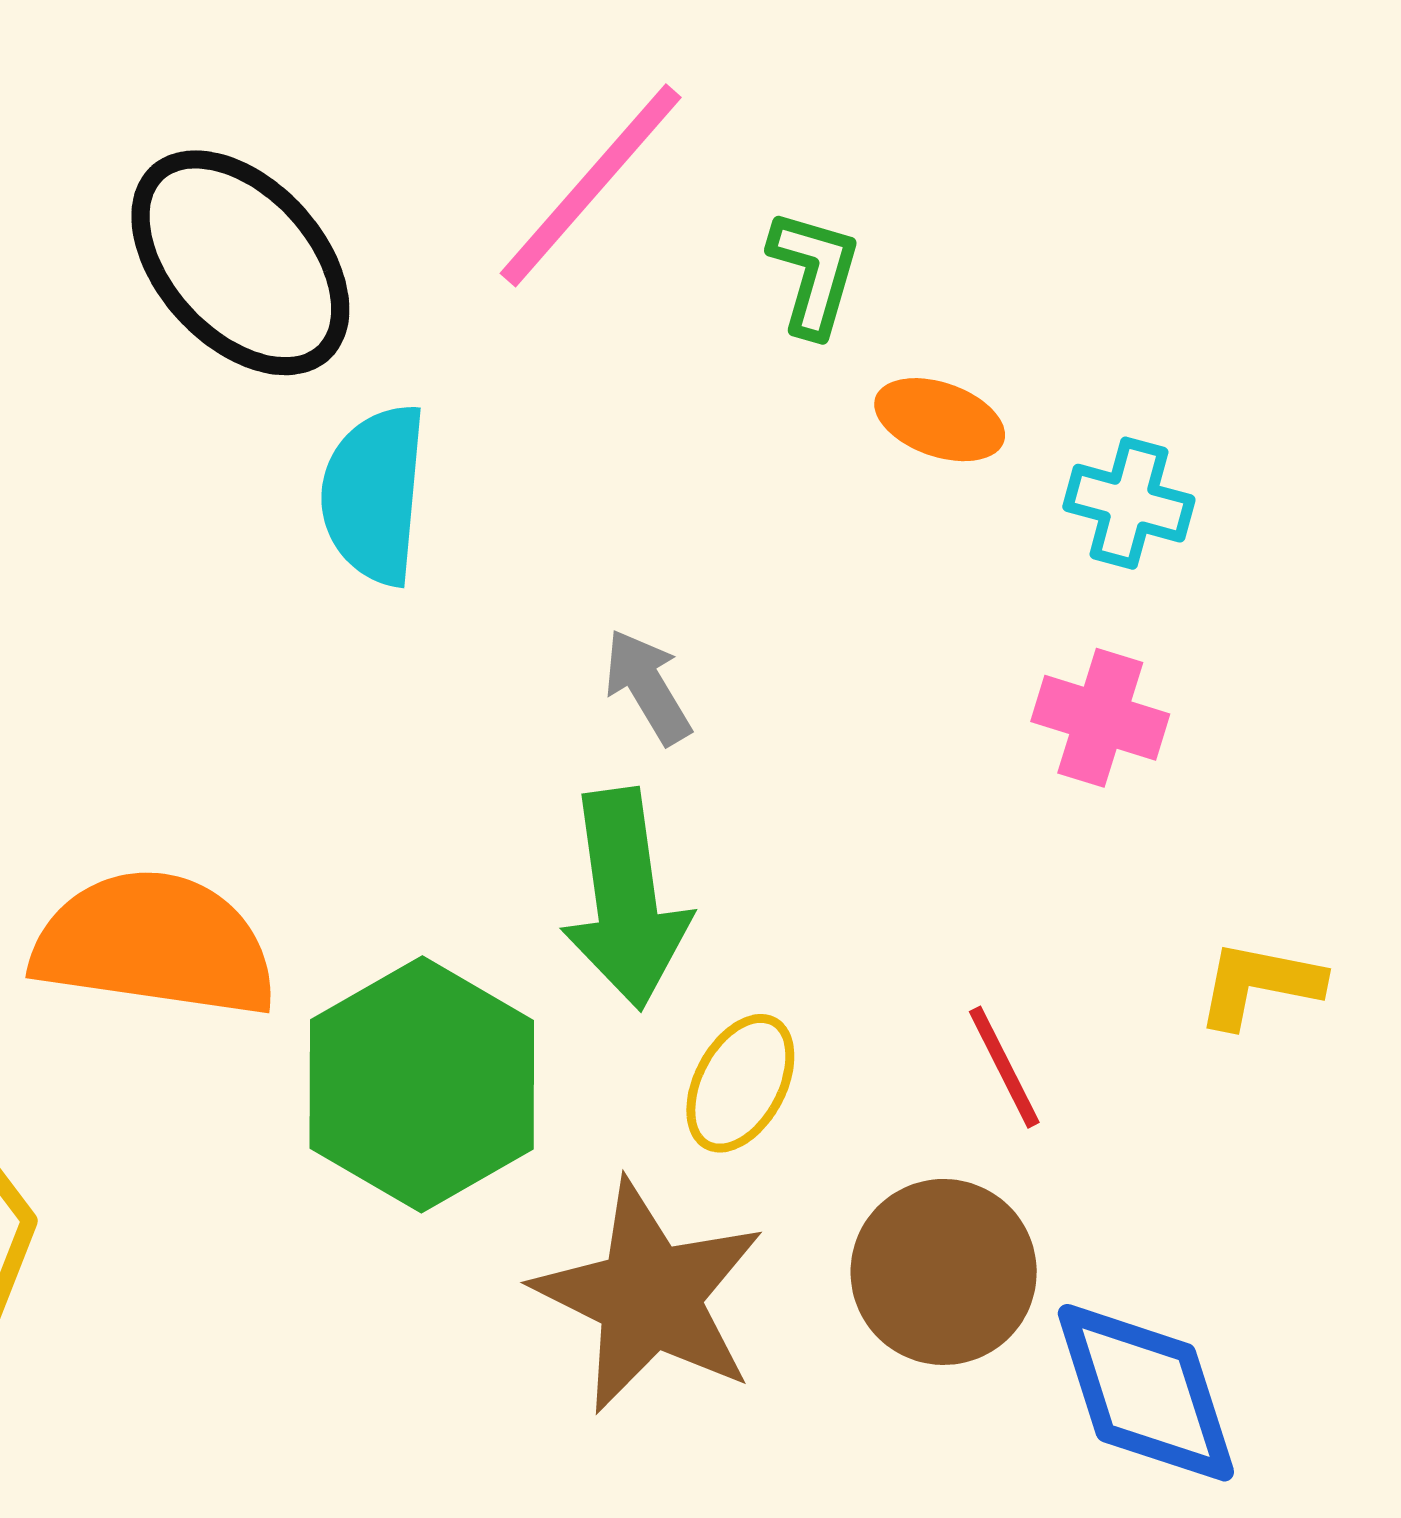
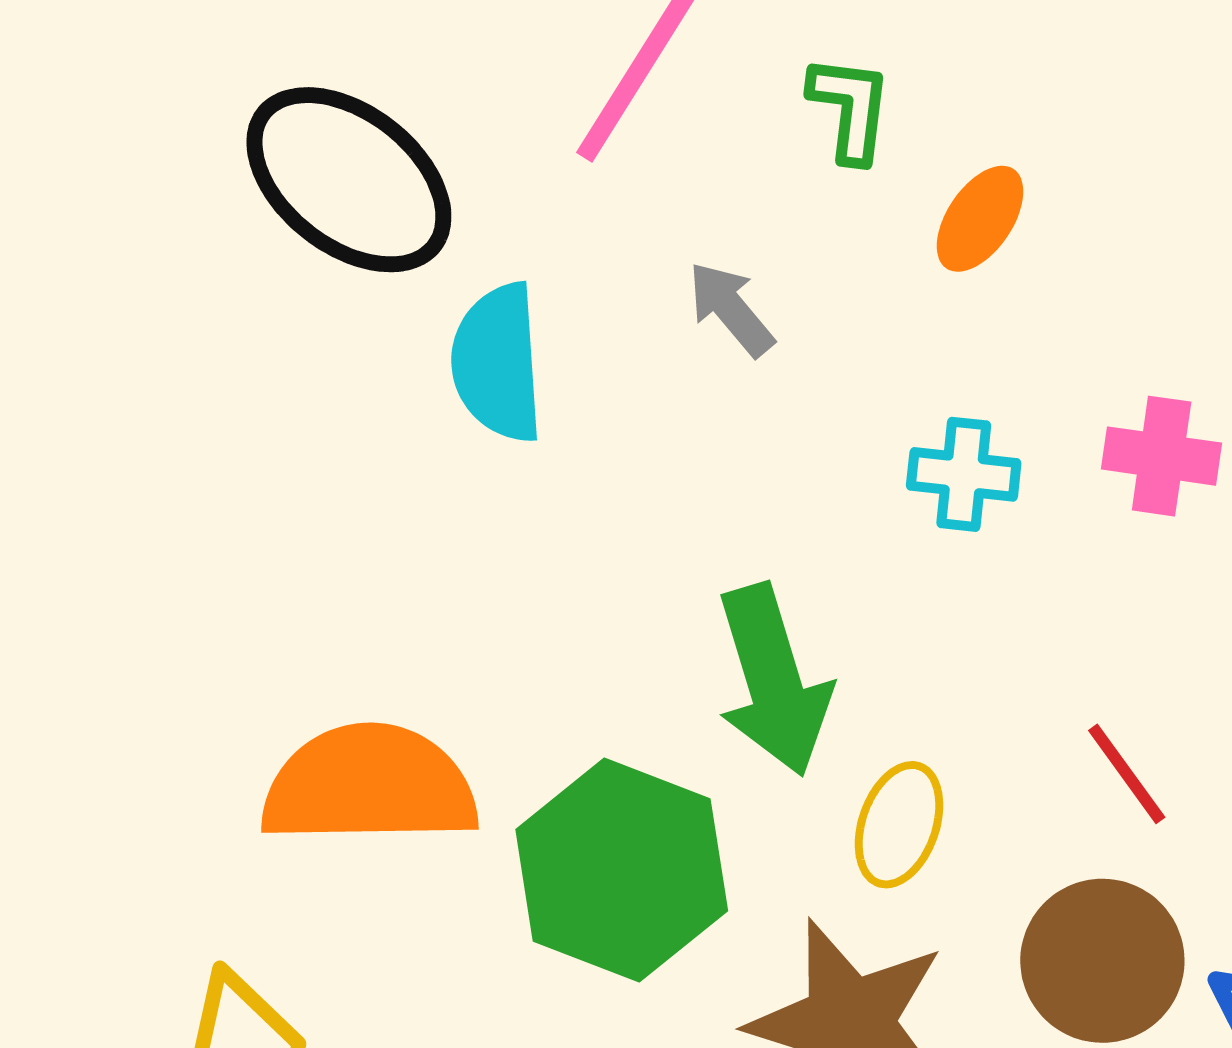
orange ellipse: (940, 420) -> (980, 219), turned -66
cyan cross: (1129, 503) -> (964, 474), moved
gray arrow: (648, 687) -> (731, 309), moved

